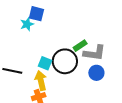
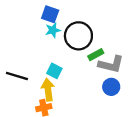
cyan star: (27, 24) -> (53, 30), moved
black circle: (65, 61) -> (78, 36), moved

